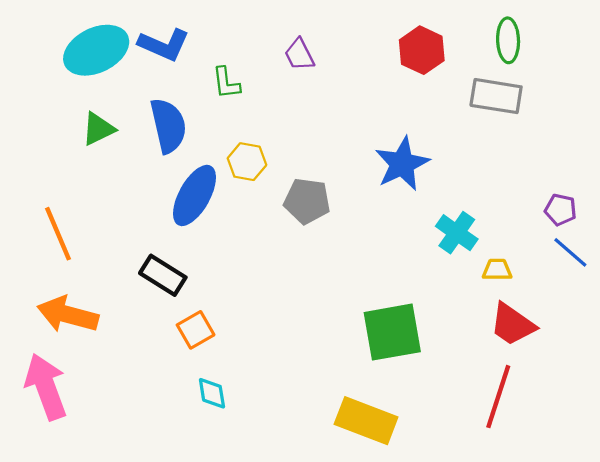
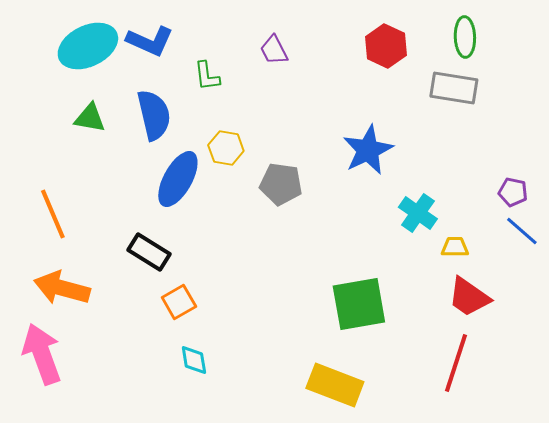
green triangle: (98, 129) -> (90, 118), turned 36

